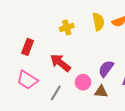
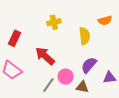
yellow semicircle: (98, 22) -> (85, 36), moved
gray line: (56, 93) -> (48, 85), moved

